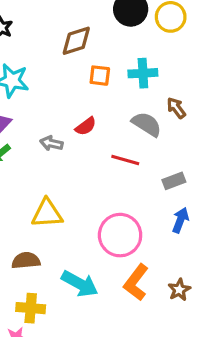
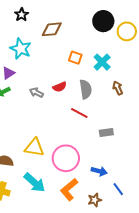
brown diamond: (76, 41) -> (52, 29), moved
cyan cross: (143, 73) -> (102, 62), turned 36
gray semicircle: (147, 124) -> (86, 89), moved, turned 36
yellow triangle: (47, 213) -> (34, 148), moved
blue arrow: (180, 220) -> (99, 171), moved, turned 70

